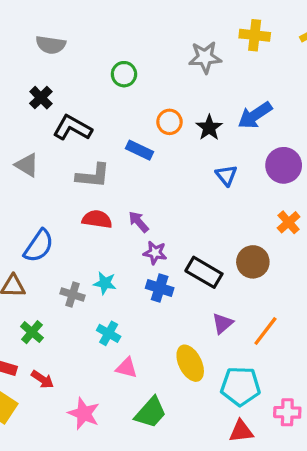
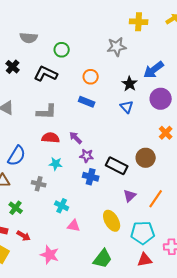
gray semicircle: (51, 45) -> (29, 38), moved
gray star: (205, 57) -> (117, 47), moved
blue arrow: (255, 115) -> (154, 70), moved
black L-shape: (72, 128) -> (46, 74), moved
black star: (209, 128) -> (130, 84), moved
blue rectangle: (139, 150) -> (87, 102), moved
cyan star: (105, 283) -> (56, 164), moved
green trapezoid: (151, 413) -> (103, 259), moved

